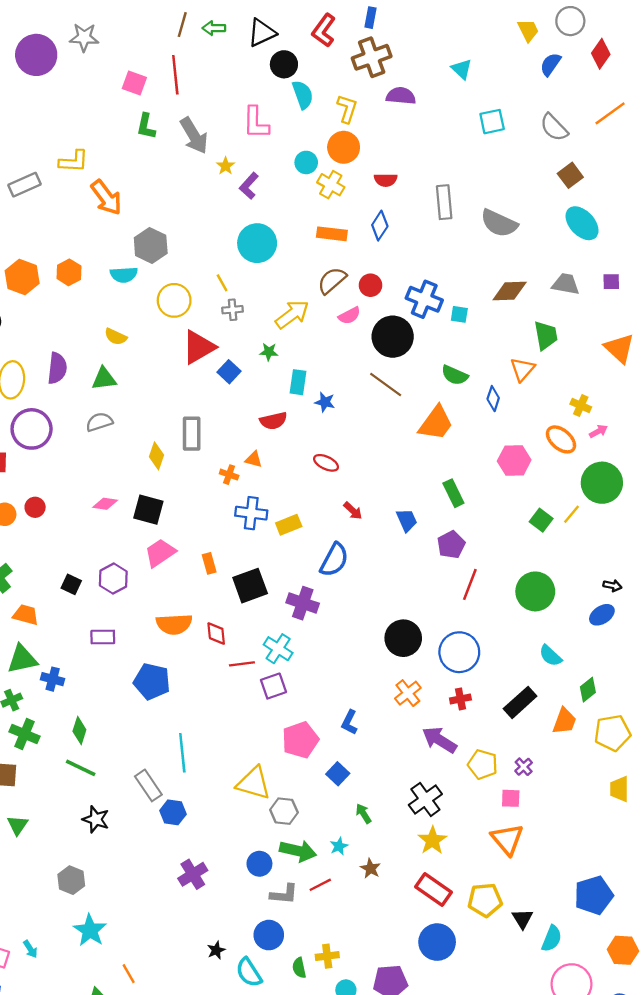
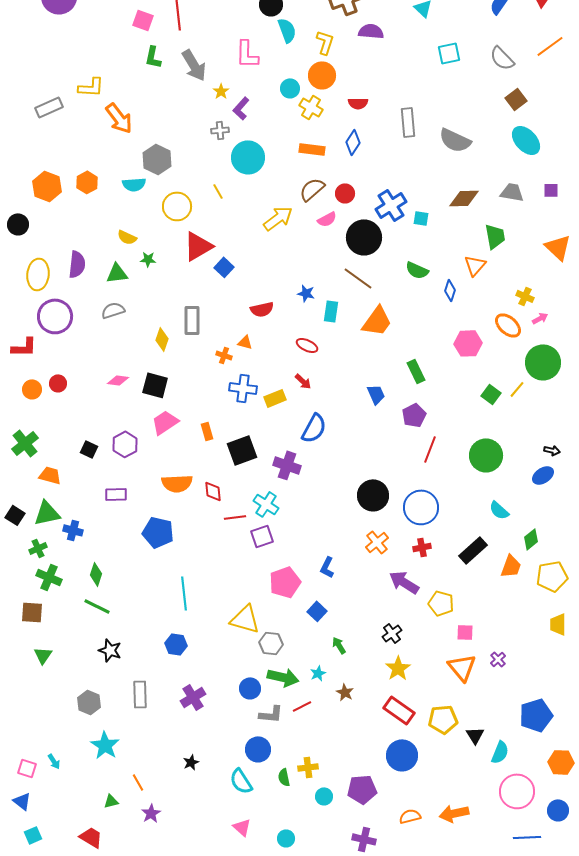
blue cross: (424, 299) -> (391, 205), turned 36
gray cross: (233, 310) -> (220, 130), moved
green star: (269, 352) -> (148, 259), moved
cyan rectangle: (298, 382) -> (331, 311), moved
orange trapezoid: (436, 423) -> (377, 321), moved
red arrow: (353, 511) -> (303, 381), moved
purple cross: (524, 767) -> (498, 659), moved
gray rectangle: (148, 785) -> (140, 694), moved, turned 32
black cross: (425, 799) -> (392, 633), size x0.7
black star: (216, 950) -> (191, 762), moved

